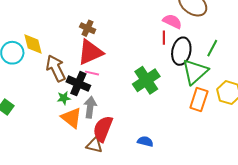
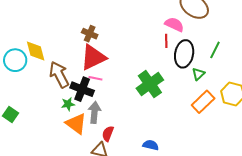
green triangle: (195, 72) -> (198, 74), size x0.5
orange rectangle: (199, 100) -> (203, 102), turned 30
red semicircle: (103, 129) -> (108, 134), size x0.6

